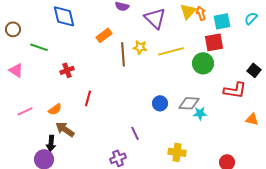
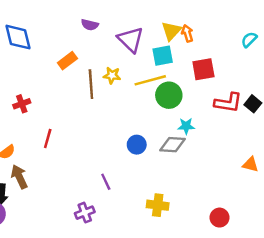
cyan square: (222, 21) -> (163, 56), moved
green circle: (203, 63) -> (169, 95), moved
red L-shape: (235, 90) -> (228, 103), moved
cyan star: (200, 113) -> (186, 126), moved
brown arrow: (65, 129) -> (19, 177), turned 30

